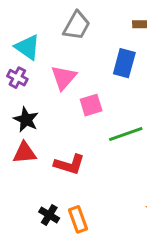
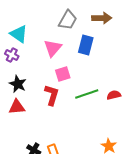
gray trapezoid: (77, 26) -> (68, 20), moved
pink triangle: (64, 78) -> (53, 48), moved
red L-shape: (69, 164) -> (52, 95), moved, turned -90

